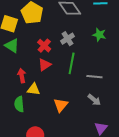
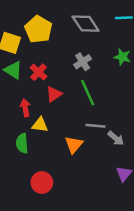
red cross: (44, 46) -> (39, 72), moved
green line: (72, 63) -> (88, 93), turned -35
gray line: (94, 77) -> (95, 126), moved

